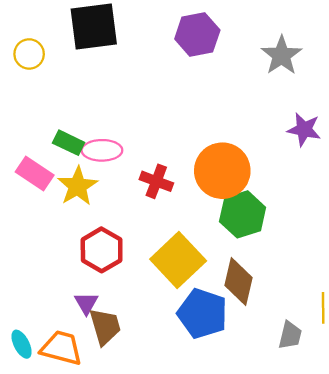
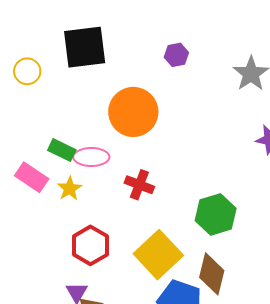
purple hexagon: (197, 35) -> (176, 55), size x0.6
orange circle: (222, 171) -> (133, 112), moved
yellow star: (78, 186) -> (69, 189), size x0.7

